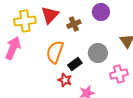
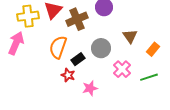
brown cross: (74, 24) -> (77, 19), size x1.5
pink cross: (119, 74) -> (122, 69), turned -30

